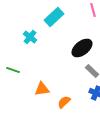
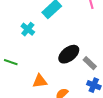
black ellipse: (82, 48) -> (69, 54), moved

